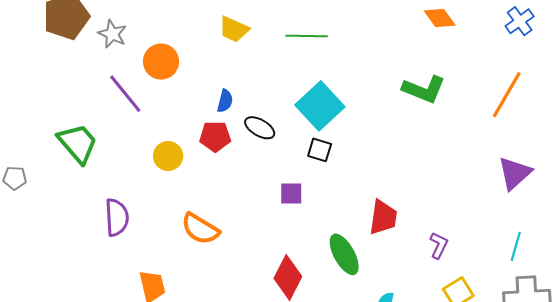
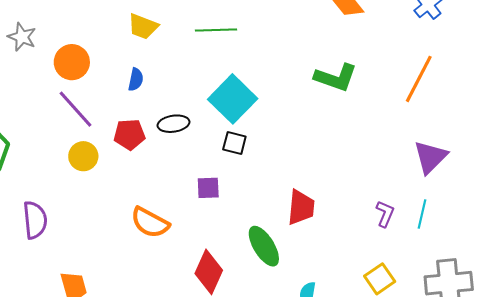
purple line: (125, 94) -> (76, 109), moved
blue semicircle: (225, 101) -> (136, 79), moved
black ellipse: (260, 128) -> (173, 124), turned -36
orange semicircle: (200, 229) -> (150, 223), moved
purple L-shape: (439, 245) -> (385, 214), moved
cyan line: (516, 246) -> (422, 214), moved

